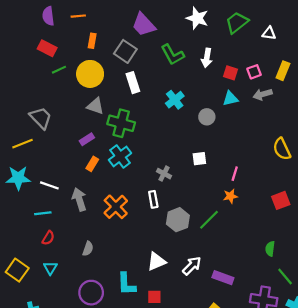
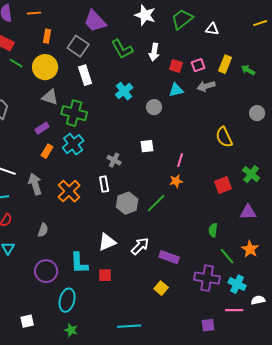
green line: (59, 70) -> (16, 63), turned 56

